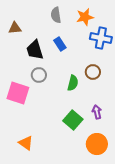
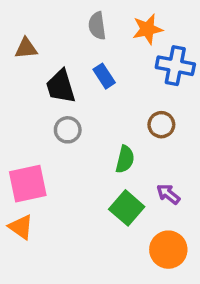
green semicircle: (73, 83) -> (125, 159), moved
pink square: (18, 93) -> (28, 184), moved, turned -30
purple arrow: (97, 112) -> (168, 194), turned -40
orange triangle: (26, 143) -> (21, 227), moved

